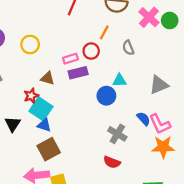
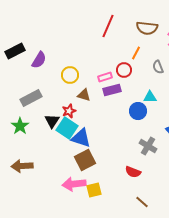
yellow circle: (30, 44) -> (70, 75), moved
cyan square: (41, 109) -> (67, 128), moved
black triangle: (13, 124) -> (52, 121), moved
blue triangle: (44, 125) -> (81, 138), size x1.5
red semicircle: (112, 162) -> (133, 172), moved

